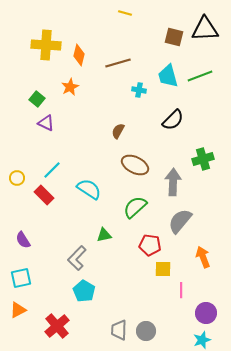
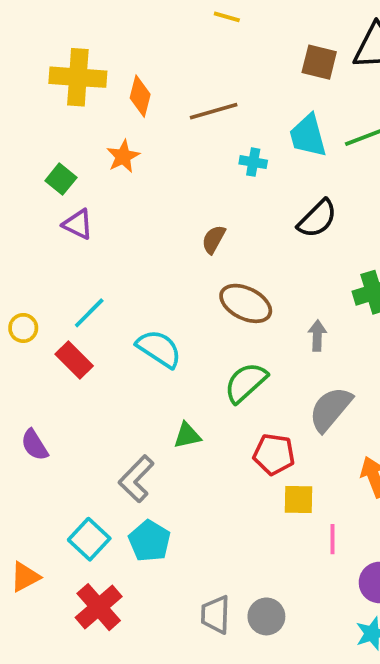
gray arrow: (173, 182) -> (317, 336), size x0.6
cyan square: (21, 278) -> (89, 539), moved, turned -35

